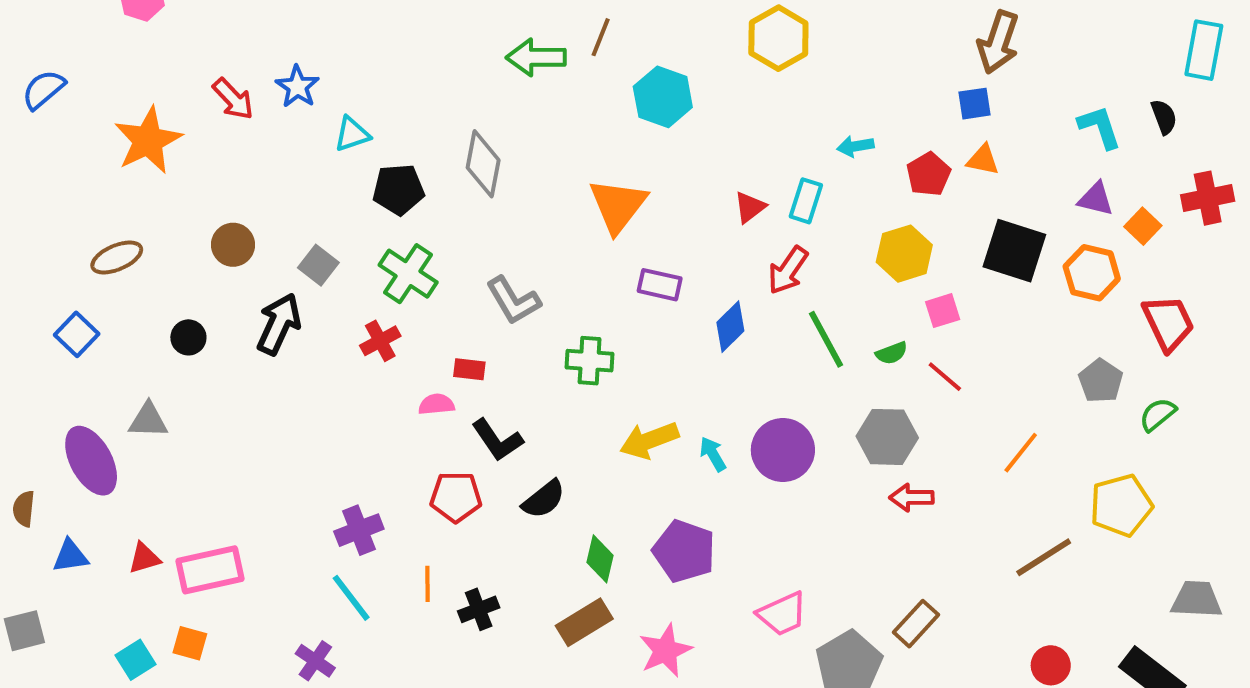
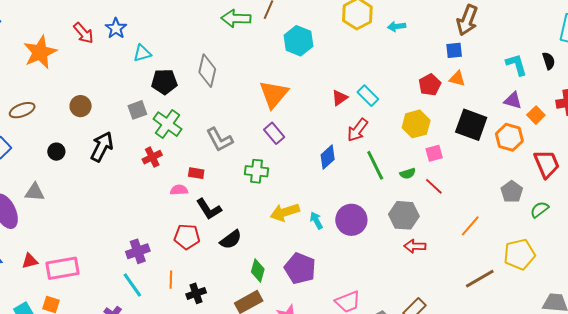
cyan arrow: (855, 146) -> (397, 26), moved
cyan rectangle: (806, 201) -> (368, 96), turned -65
gray square: (318, 265) -> (137, 110), moved, turned 30
purple rectangle: (660, 285) -> (274, 133), moved, turned 35

